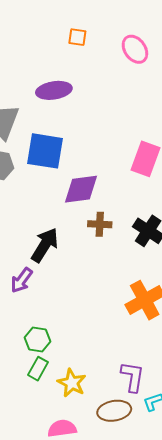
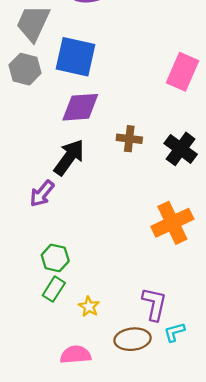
purple diamond: (81, 189) -> (80, 107), moved
yellow star: (72, 383) -> (89, 307), size x0.7

